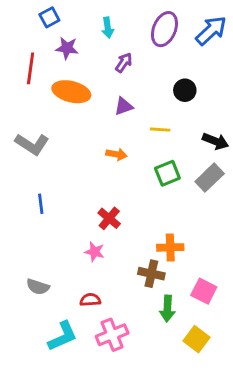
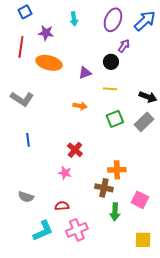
blue square: (49, 17) -> (25, 12), moved
purple arrow: (124, 63) -> (124, 46), moved
black circle: (185, 90) -> (111, 62), moved
yellow square: (196, 339) -> (143, 240), moved, turned -36

